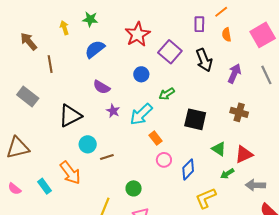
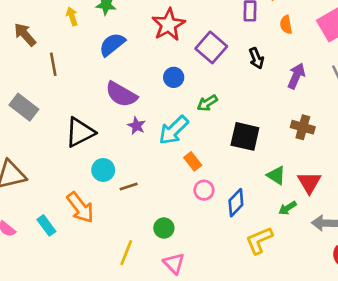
black arrow: (204, 60) -> (256, 58), size x0.7
purple semicircle: (102, 87) -> (121, 94), size x1.4
red triangle: (244, 154) -> (309, 182), turned -36

